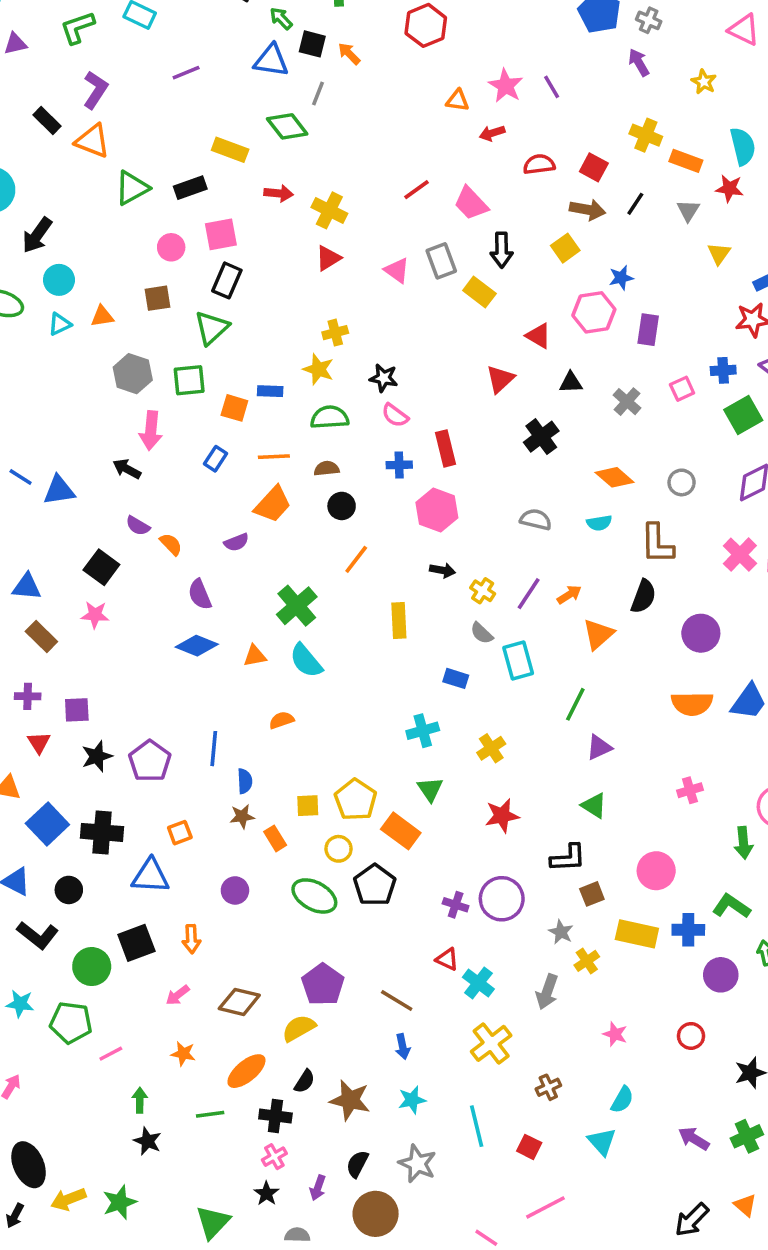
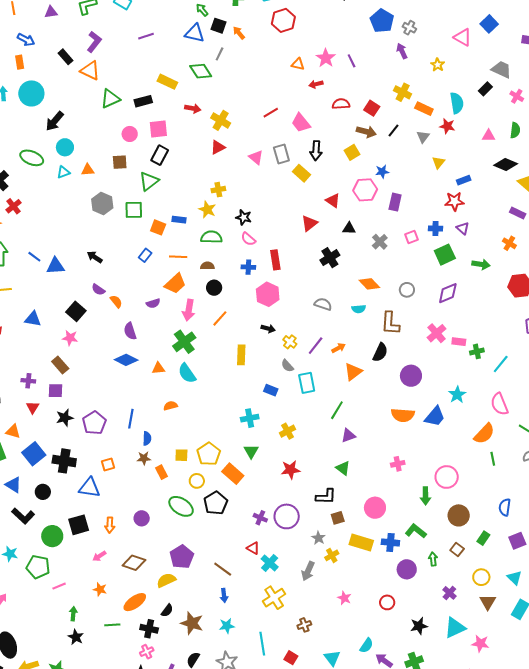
pink arrow: (151, 431) -> (189, 310), moved
brown rectangle: (41, 637) -> (60, 365), moved
purple circle: (235, 890) -> (142, 518), moved
cyan semicircle: (622, 1100) -> (367, 646), moved

